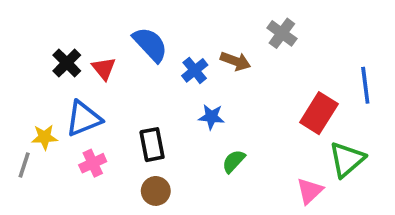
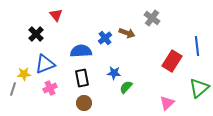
blue semicircle: (150, 44) -> (81, 51), moved, turned -50
red triangle: (104, 69) -> (56, 15), moved
blue star: (211, 117) -> (114, 73), moved
green triangle: (347, 159) -> (199, 88), moved

